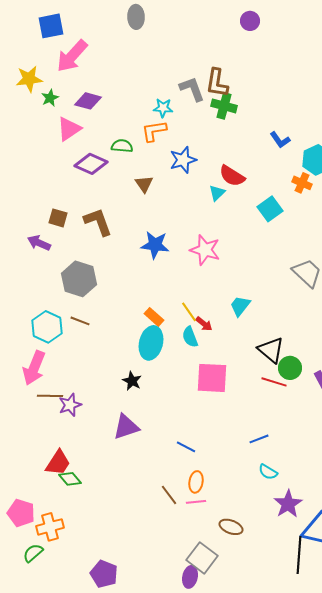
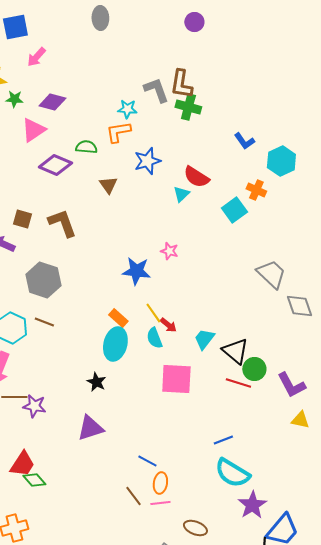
purple circle: (250, 21) -> (194, 22), moved
pink arrow: (72, 56) -> (36, 57), size x0.6
green star: (50, 98) -> (14, 99), turned 30
orange cross: (302, 183) -> (256, 190), moved
blue star: (155, 245) -> (136, 271), moved
pink star: (205, 250) -> (169, 251), size x0.6
cyan trapezoid: (240, 306) -> (204, 339), moved
purple star: (70, 405) -> (34, 406), turned 30
blue line: (186, 447) -> (147, 461), moved
cyan semicircle: (268, 472) -> (232, 473), size x1.8

